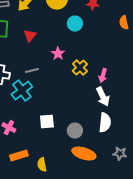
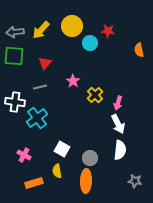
cyan circle: (75, 24) -> (90, 43), moved
gray line: (32, 71) -> (40, 87), moved
white square: (47, 122) -> (62, 149), turned 35
orange ellipse: (84, 154) -> (86, 181), moved, turned 75
yellow semicircle: (42, 165) -> (57, 171), moved

